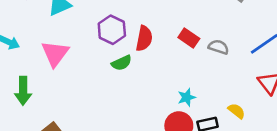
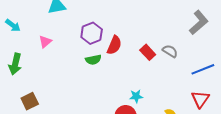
gray semicircle: (219, 47) -> (170, 51), moved
pink triangle: (55, 54) -> (45, 42), size x0.6

